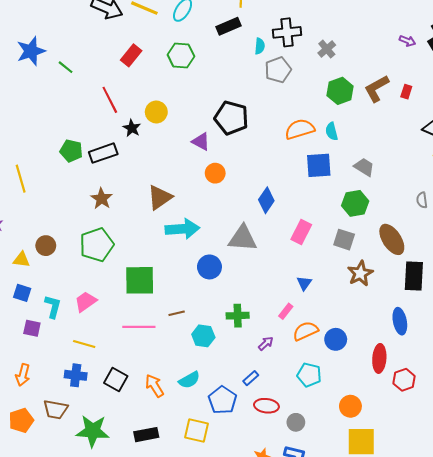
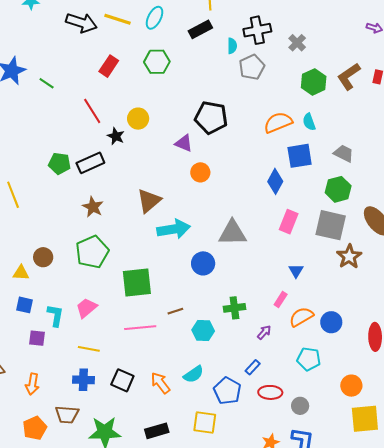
blue diamond: (266, 200) -> (275, 181), moved
gray square: (344, 240) -> (331, 225), size x1.5

